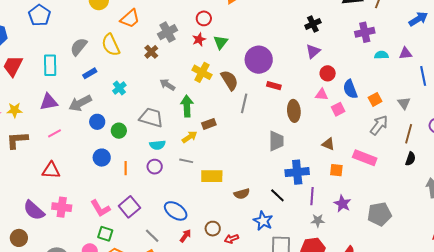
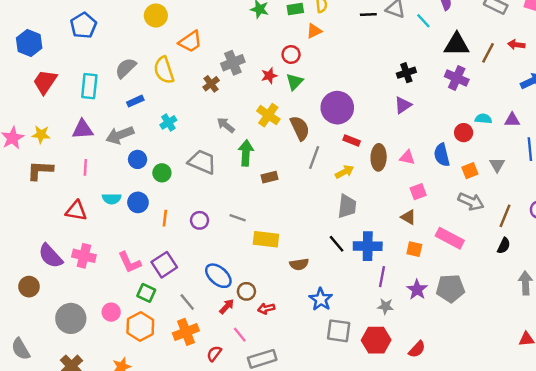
red circle: (204, 18) -> (291, 54), moved
purple cross: (365, 32) -> (457, 78), moved, turned 30
red circle: (328, 73) -> (464, 133), moved
gray triangle: (404, 103) -> (497, 165), moved
pink square: (338, 109) -> (418, 192), moved
brown ellipse: (294, 111) -> (379, 157), moved
gray arrow: (379, 125) -> (471, 202), turned 70
pink line: (54, 133) -> (85, 167), turned -64
yellow arrow: (190, 137) -> (345, 172), moved
cyan semicircle: (157, 145) -> (112, 199), moved
black line: (277, 195) -> (337, 244), moved
gray pentagon: (379, 214) -> (450, 288), moved
brown circle: (213, 229) -> (246, 291), moved
green square: (105, 234) -> (146, 293), moved
red arrow: (231, 239) -> (266, 309), moved

